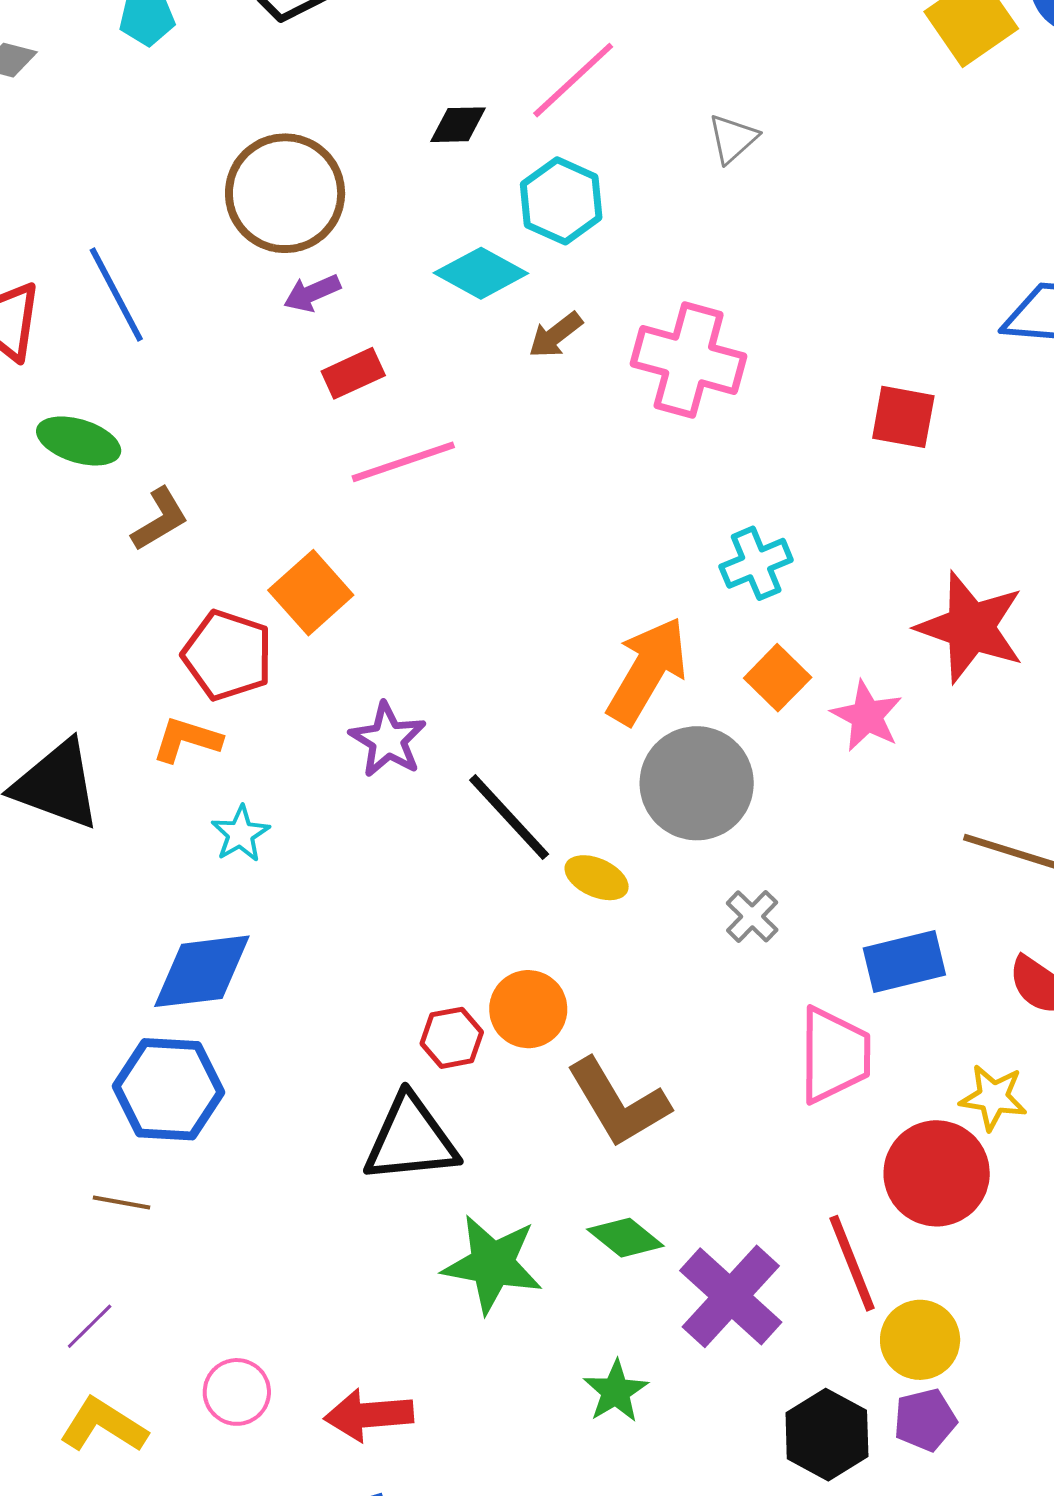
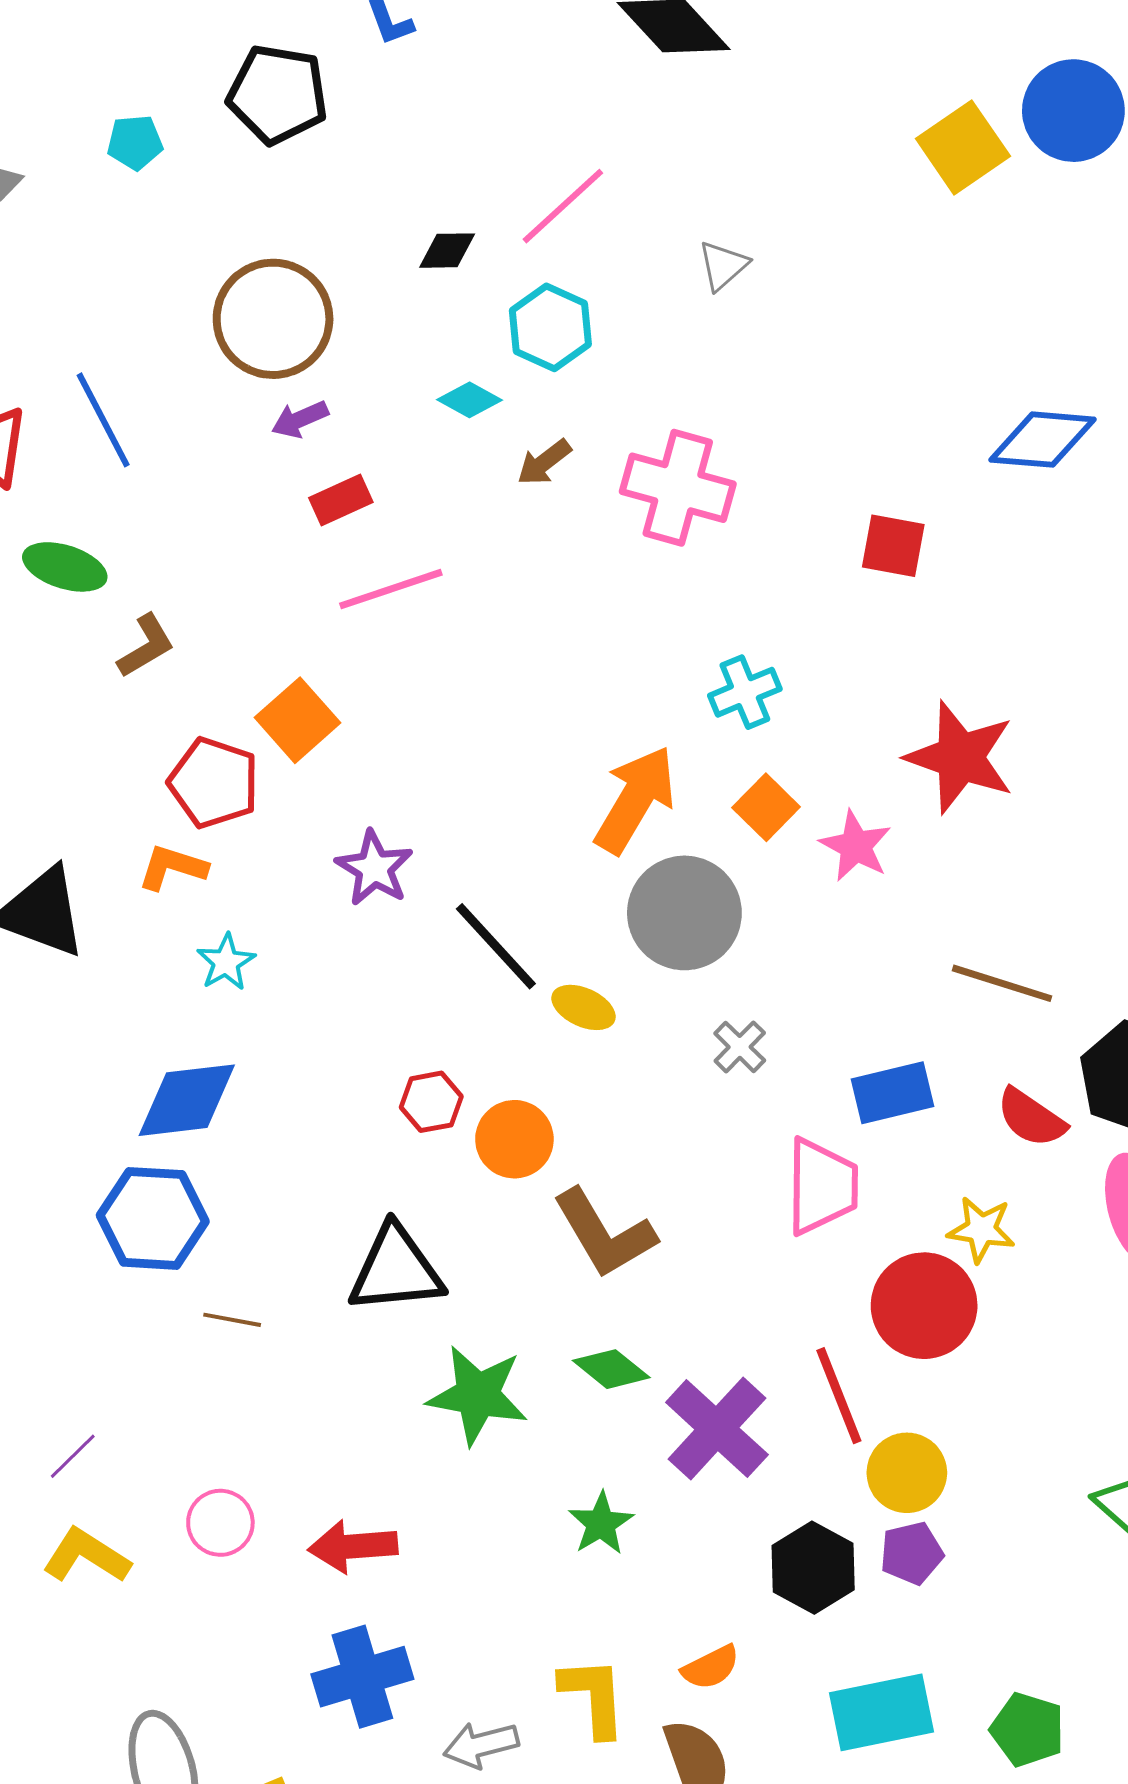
cyan diamond: (481, 273) -> (470, 400), size x0.7
red hexagon: (452, 1038) -> (431, 1102), moved
brown line: (121, 1202) -> (232, 1320), moved

